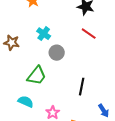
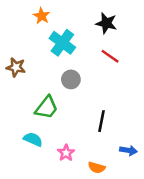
cyan cross: (44, 34) -> (62, 43), moved, size x1.5
blue arrow: (104, 111) -> (128, 150), turned -48

